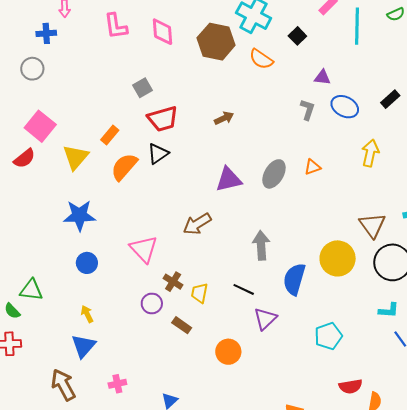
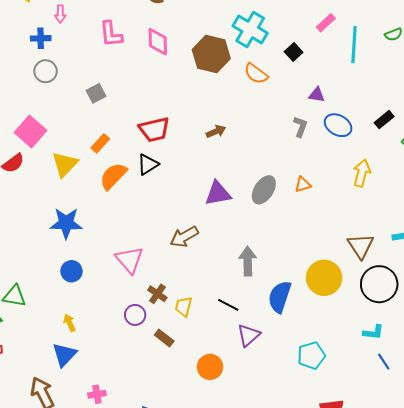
gray circle: (32, 69) -> (46, 71), moved
gray square: (142, 88) -> (96, 93), moved

